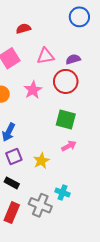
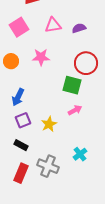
red circle: (66, 81) -> (86, 63), moved
pink star: (33, 90) -> (41, 57), turned 30
cyan cross: (63, 192) -> (80, 154), moved, turned 32

